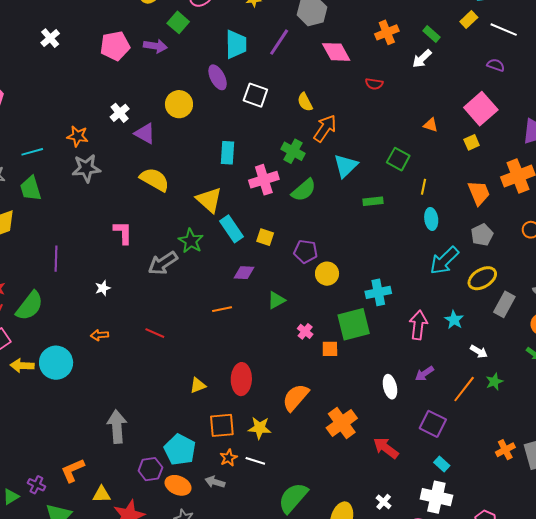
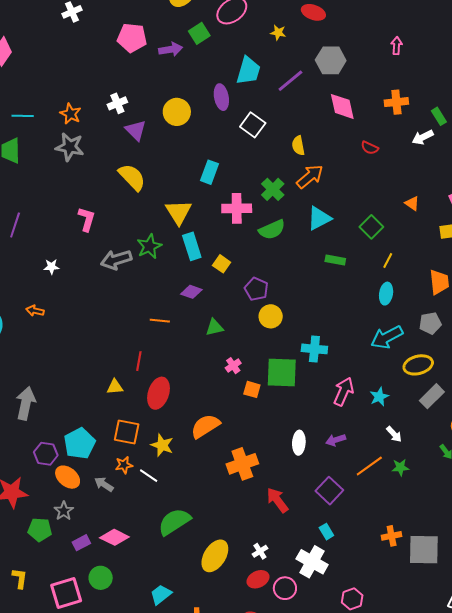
purple arrow: (155, 46) -> (171, 49), turned -35
red line: (155, 333) -> (139, 361), moved, turned 60

